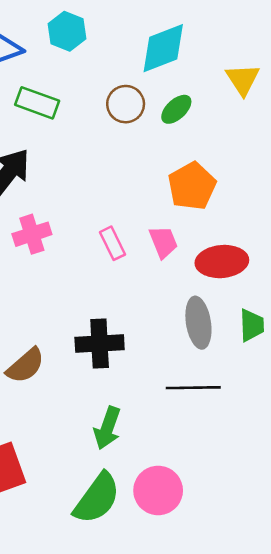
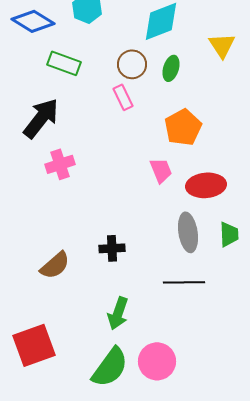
green ellipse: (176, 109) -> (171, 68), turned -30
pink rectangle: (113, 243) -> (123, 97), moved
black cross: (100, 343) -> (112, 248), size x0.7

